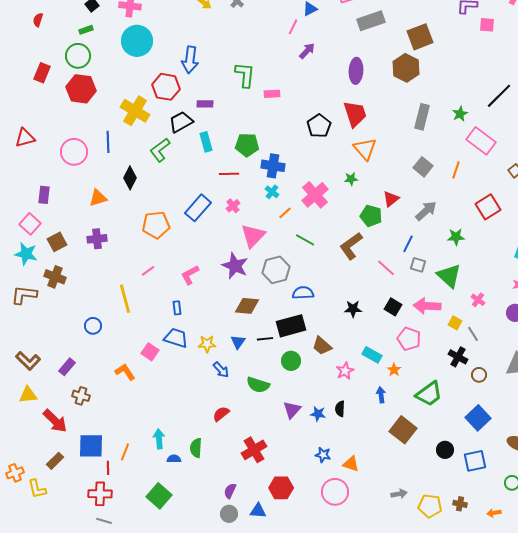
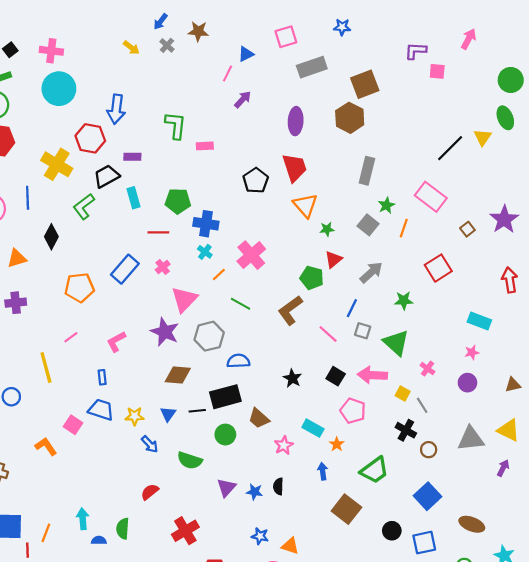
green star: (460, 114) -> (386, 205), moved
green star: (351, 179) -> (327, 229), moved
black star: (353, 309) -> (292, 378), turned 30

